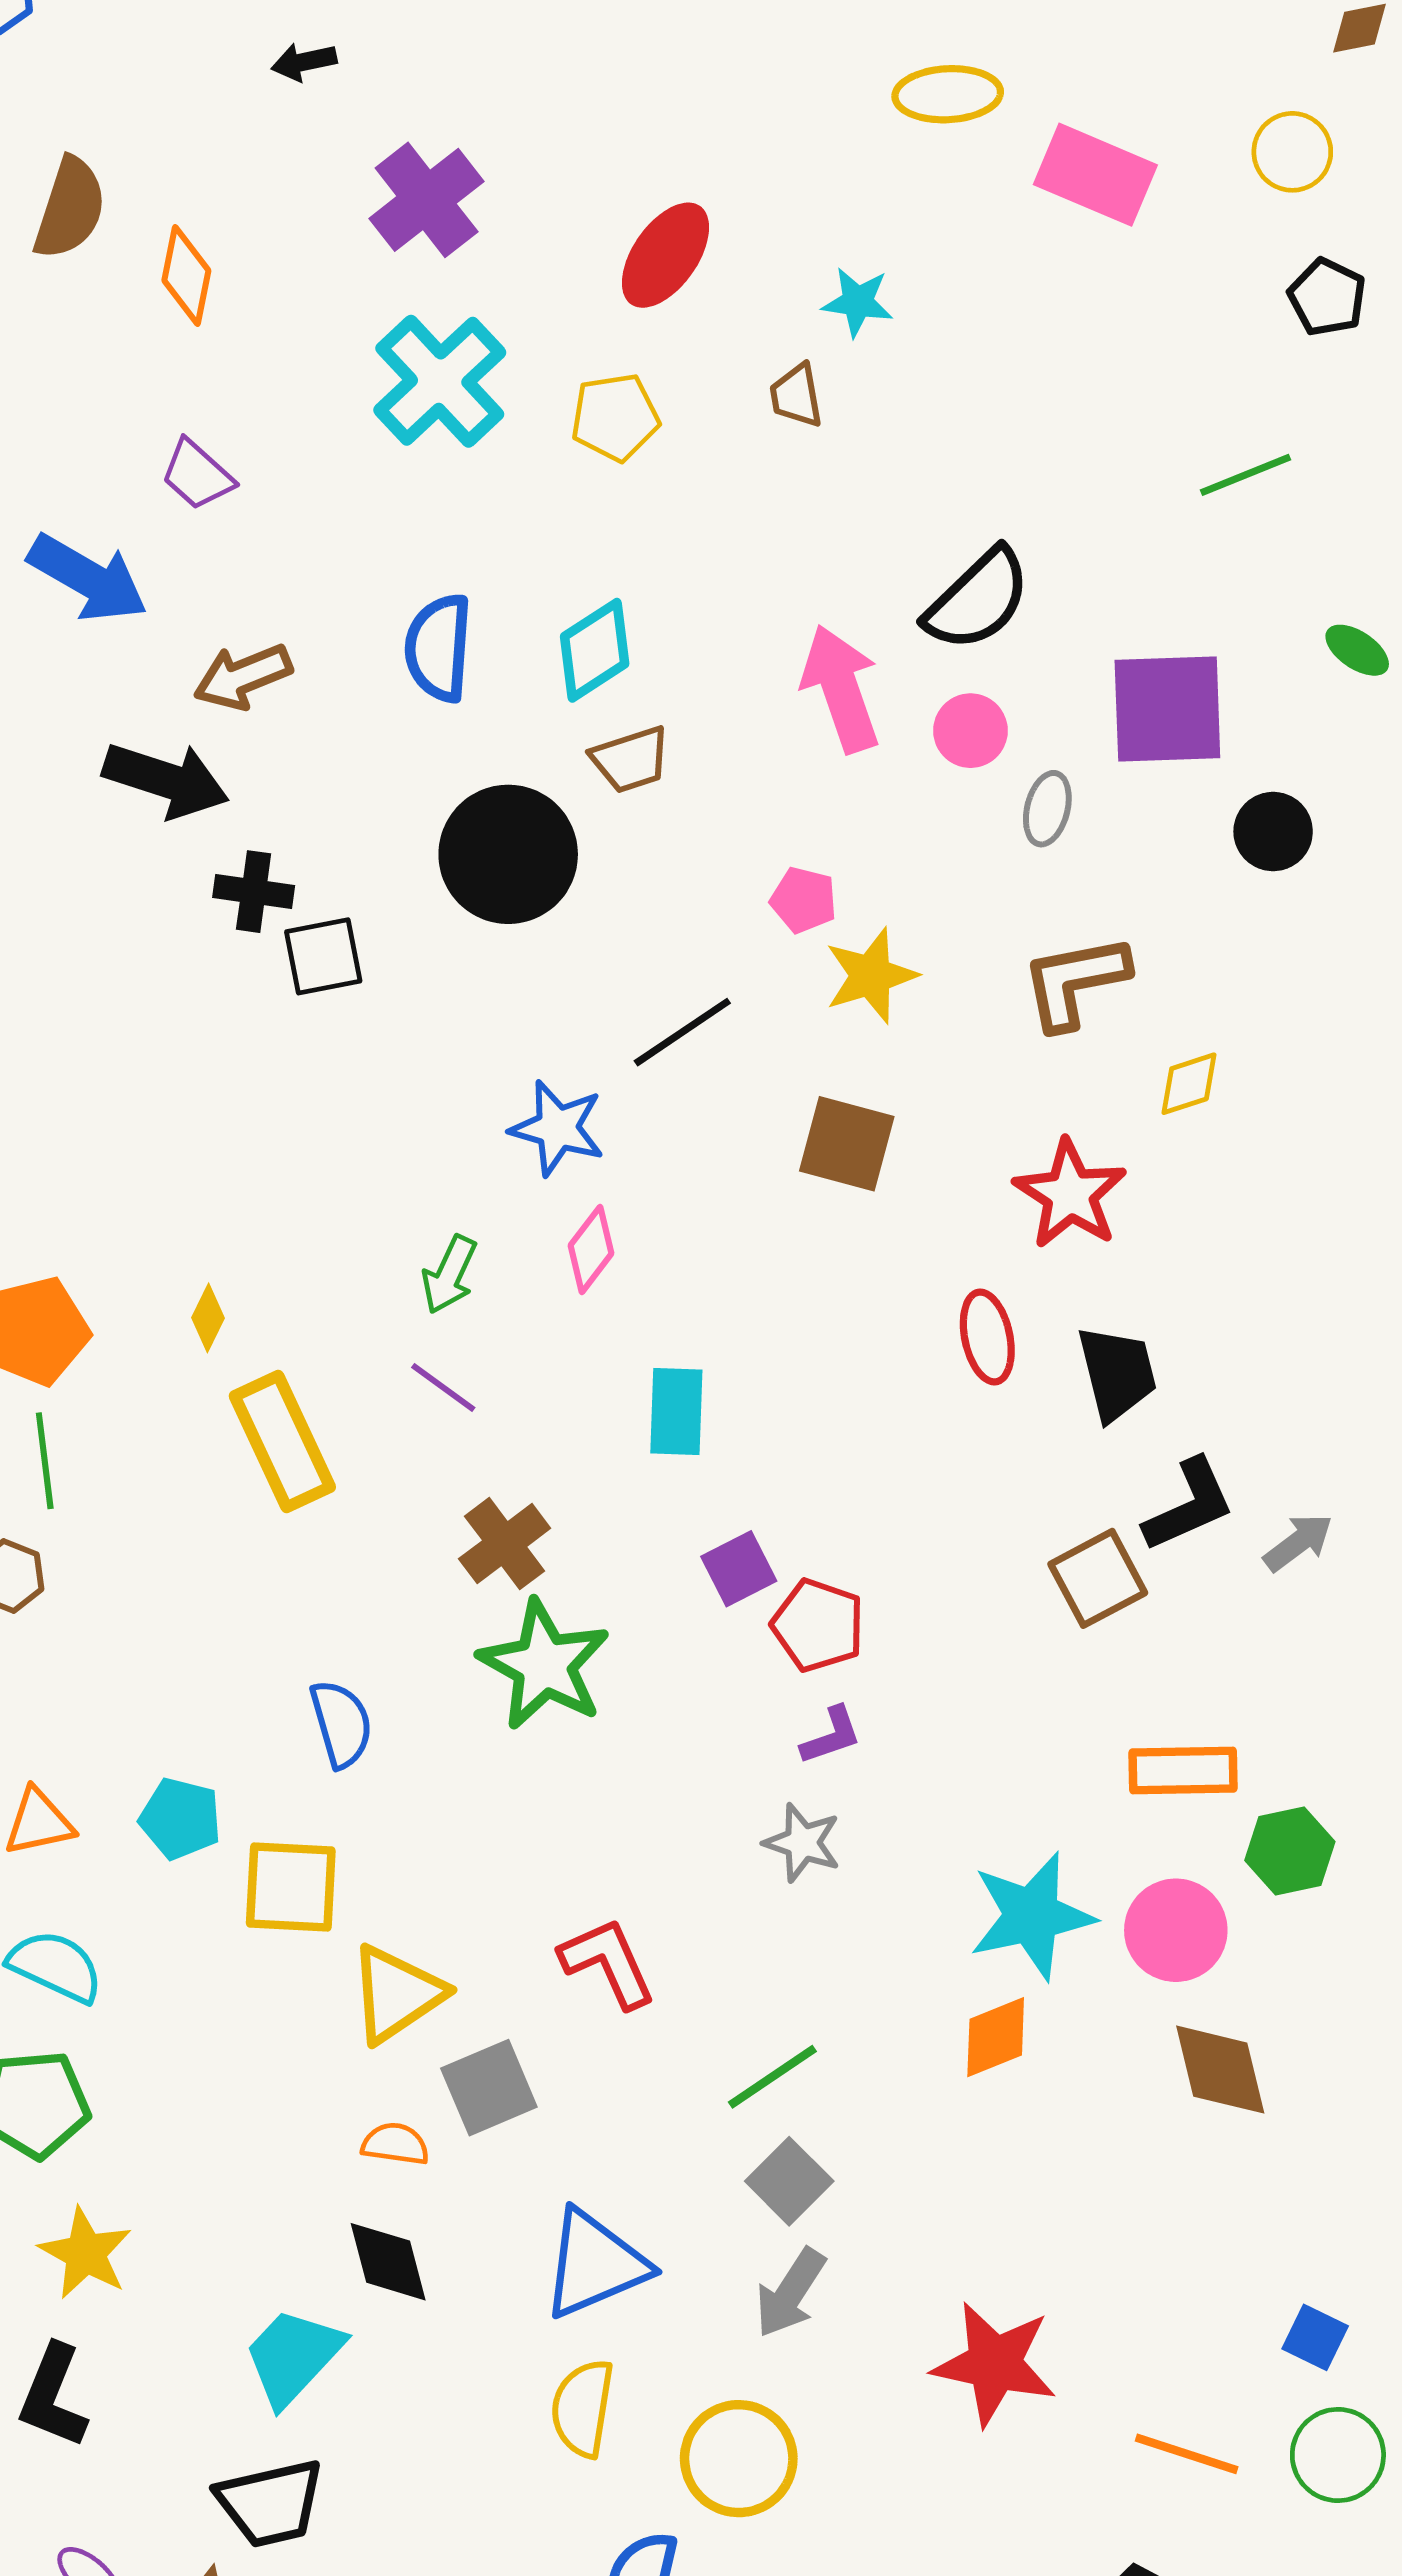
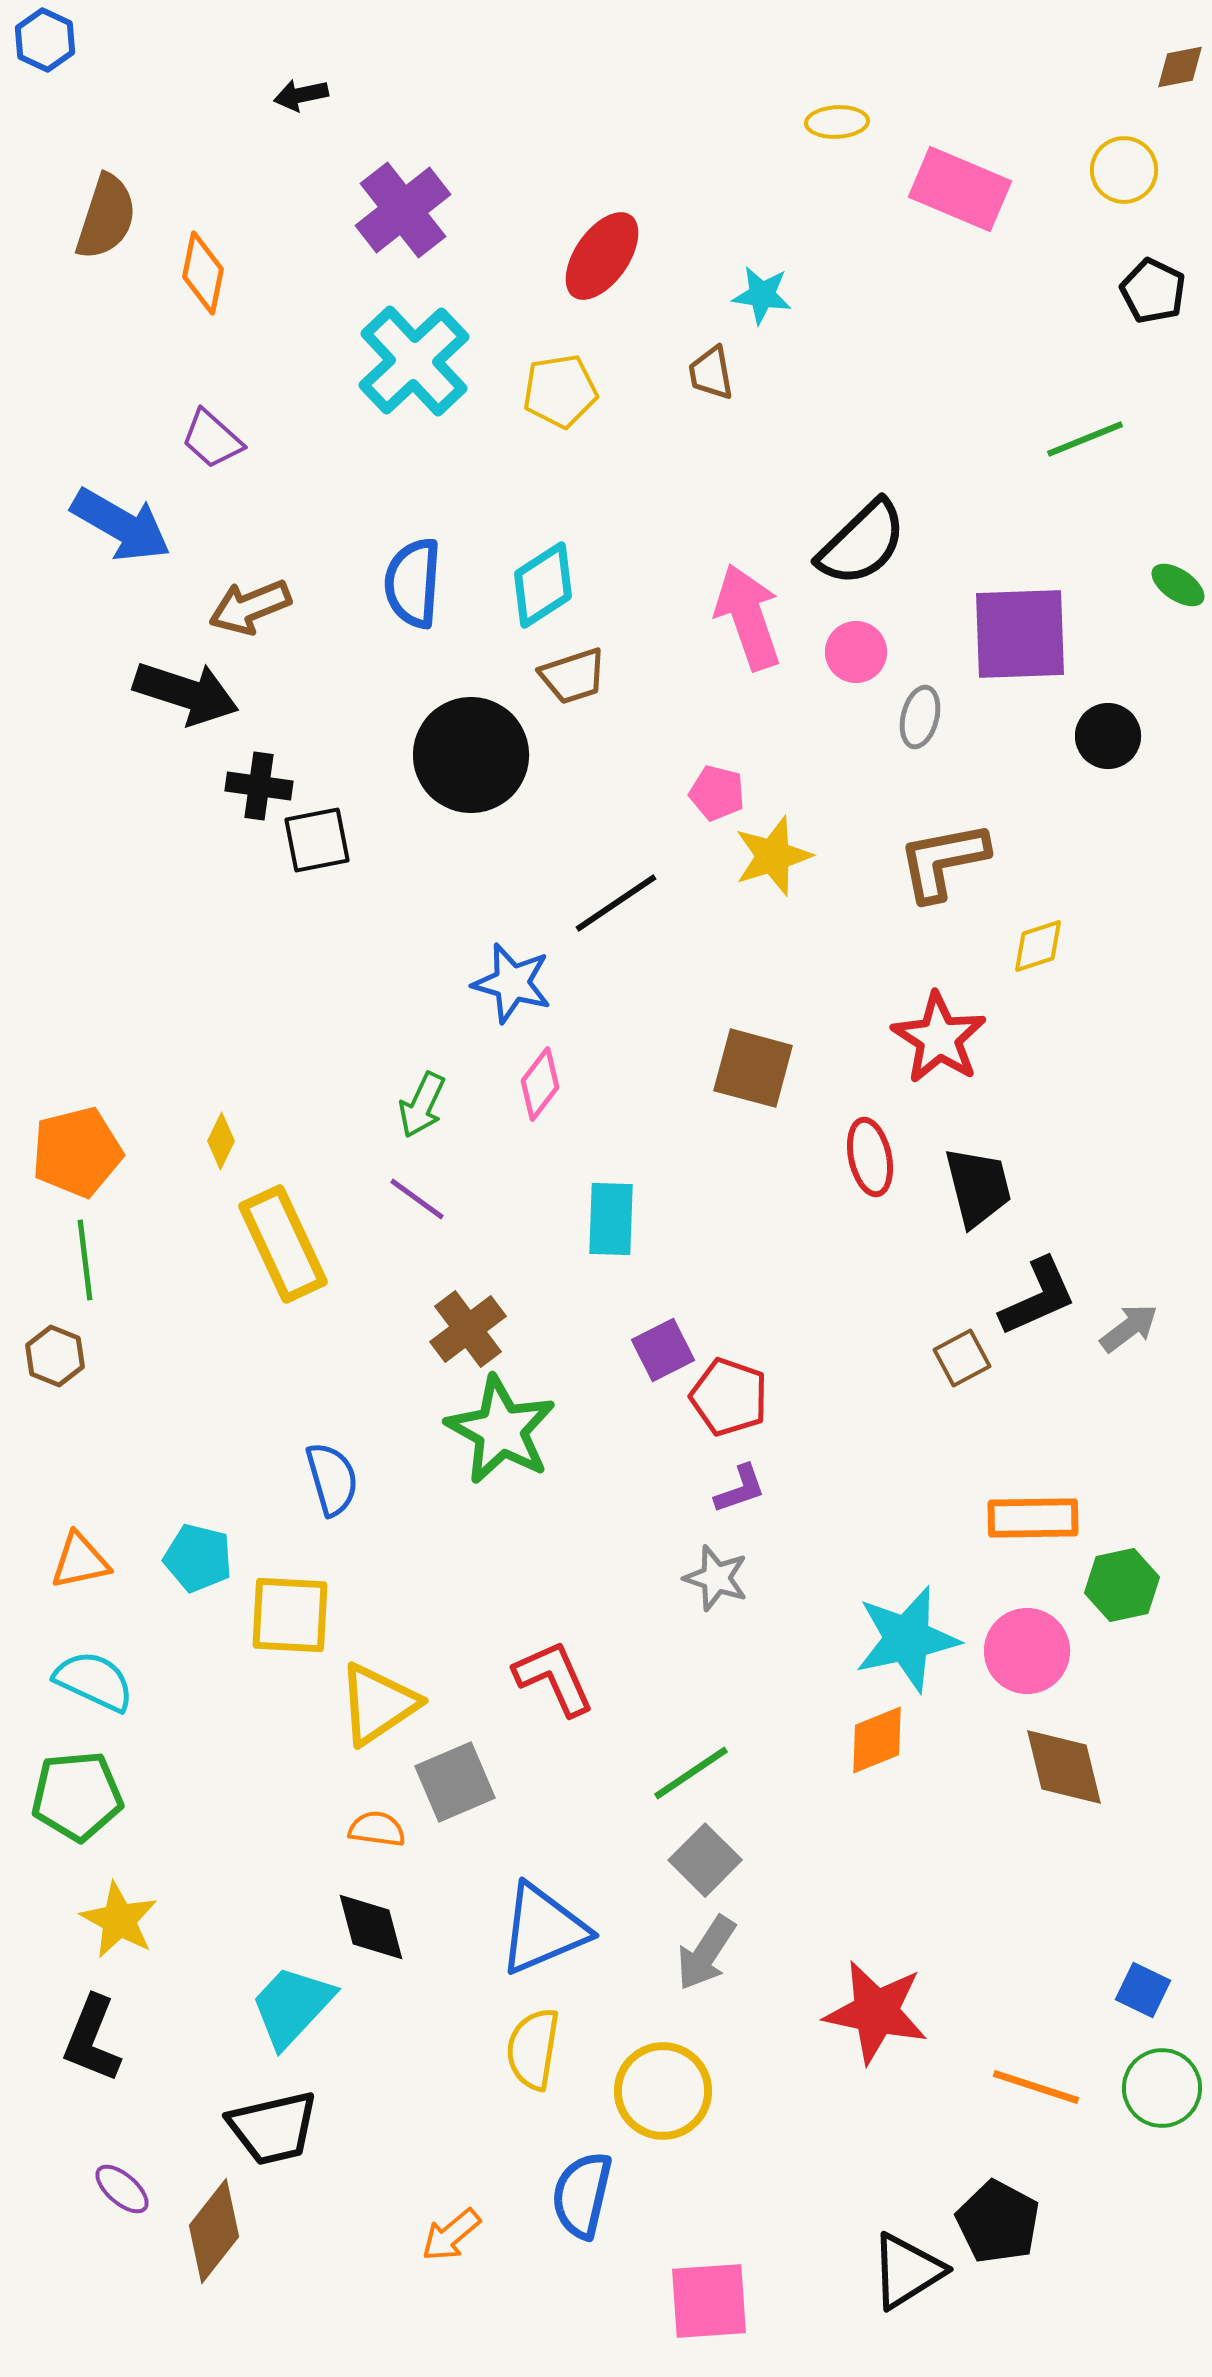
yellow ellipse: (948, 94) -> (837, 122), size x0.7
brown square: (847, 1144) -> (753, 1068), moved
brown square: (1098, 1578) -> (962, 1358), size x0.7

